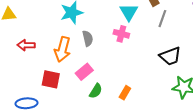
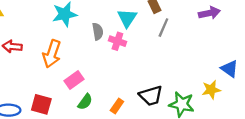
gray semicircle: (88, 38) -> (98, 31), moved
black trapezoid: (170, 56) -> (151, 96), moved
red square: (51, 79) -> (41, 104), moved

